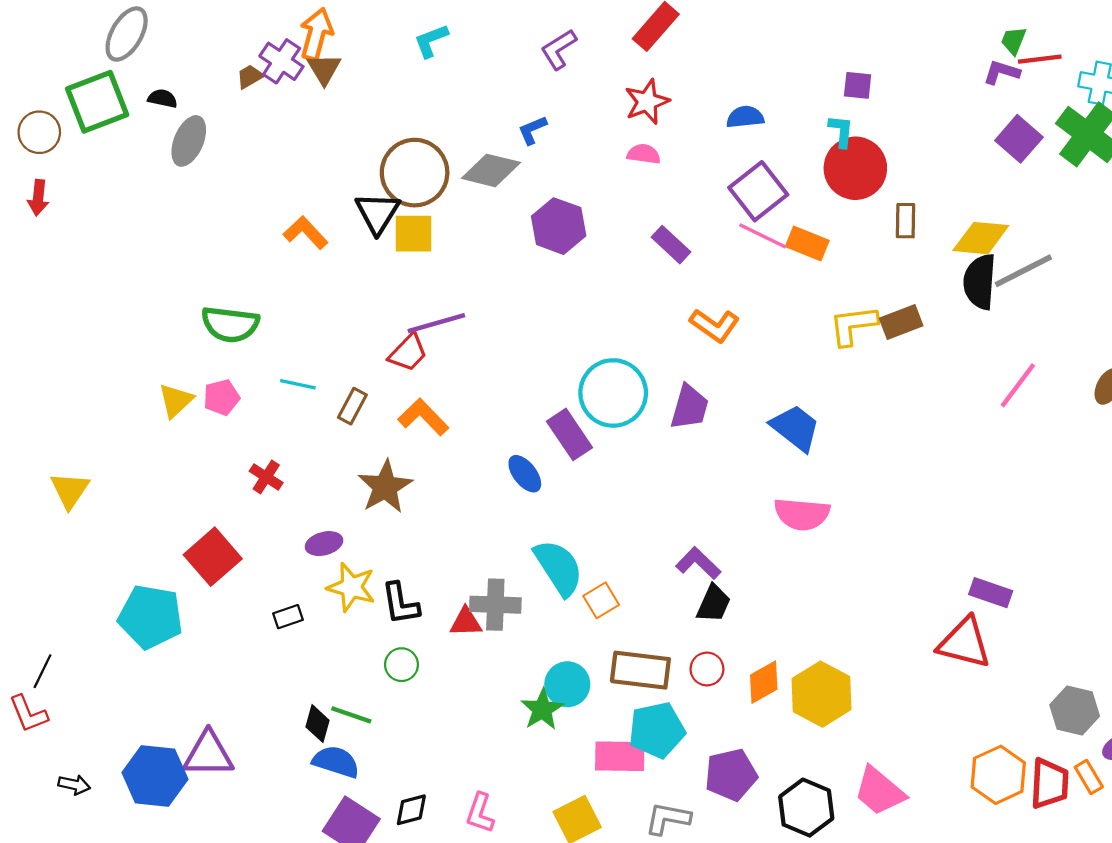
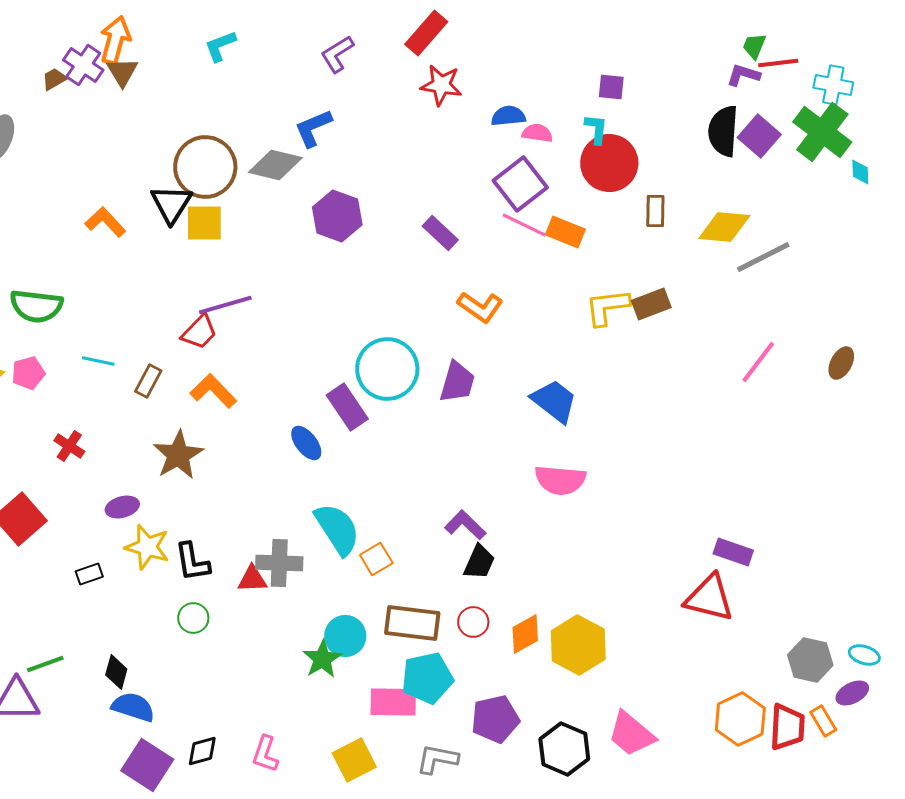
red star: (647, 102) -> (441, 85), moved, turned 30
blue L-shape: (532, 130) -> (313, 128), size x1.4
pink semicircle: (644, 154) -> (537, 133), moved
black semicircle: (980, 282) -> (723, 131), moved
green line: (351, 715) -> (45, 664), moved, turned -39

